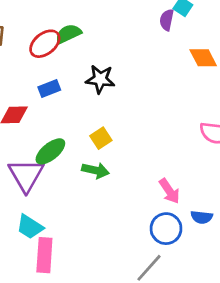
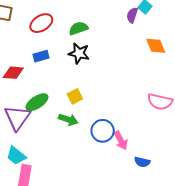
green semicircle: (68, 34) -> (78, 28), moved
blue circle: (166, 229) -> (103, 131), moved

